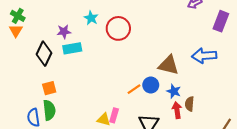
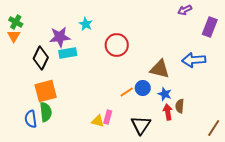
red circle: (118, 28) -> (117, 45), moved
purple star: (64, 32) -> (60, 37), size x1.5
orange square: (49, 88) -> (46, 91), size x1.6

